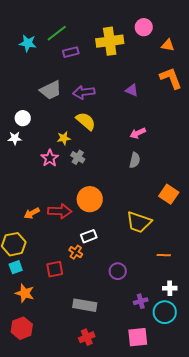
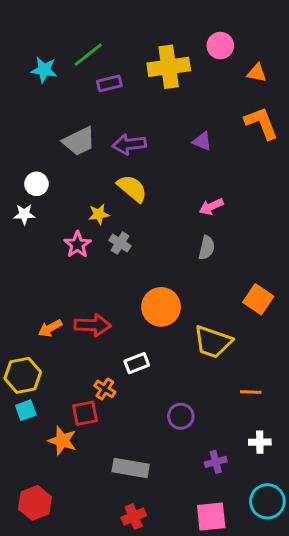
orange circle: (90, 199) -> (161, 307), moved
orange cross: (76, 252) -> (105, 389), moved
orange star: (25, 293) -> (62, 441), moved
cyan circle: (165, 312) -> (267, 501), moved

